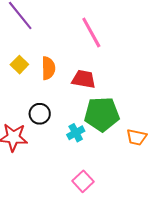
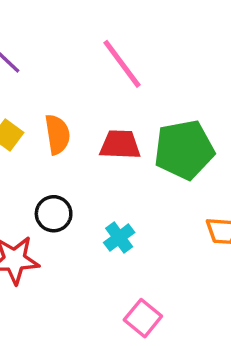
green pentagon: (102, 114) -> (184, 150), moved

